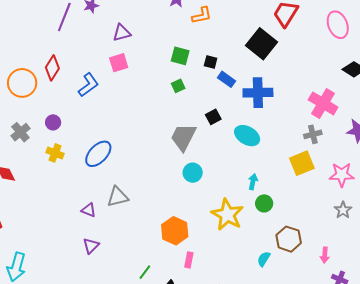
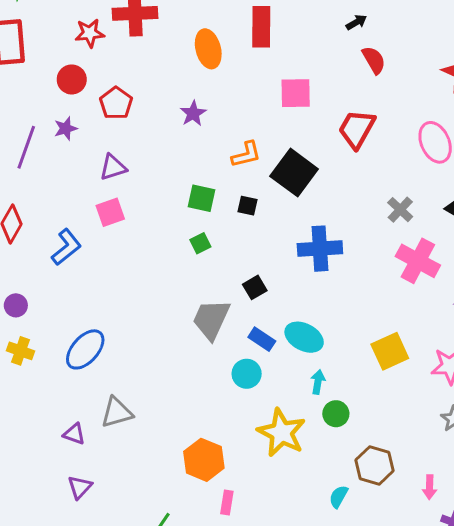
orange L-shape: (202, 15) -> (246, 155), moved
black square: (262, 44) -> (294, 173), moved
blue rectangle: (226, 79) -> (262, 339), moved
gray cross: (313, 134) -> (400, 210), moved, turned -30
cyan ellipse: (247, 136) -> (304, 337), moved
cyan circle: (193, 173) -> (247, 374), moved

